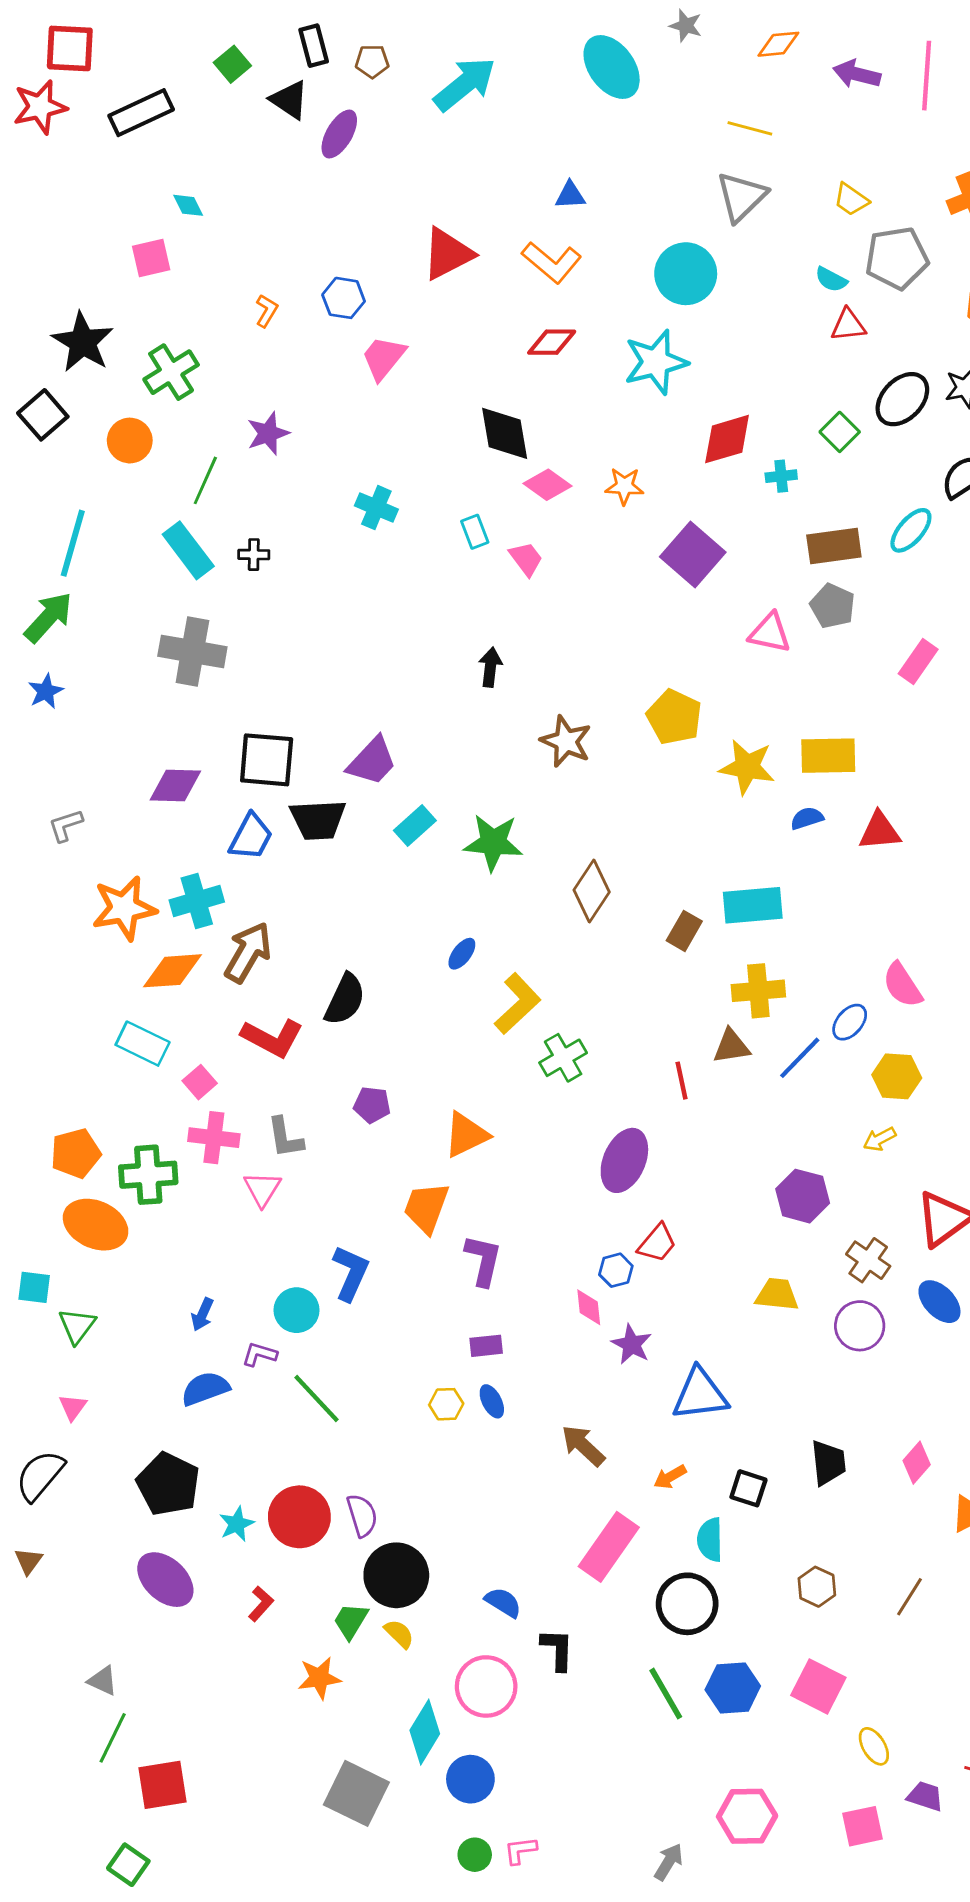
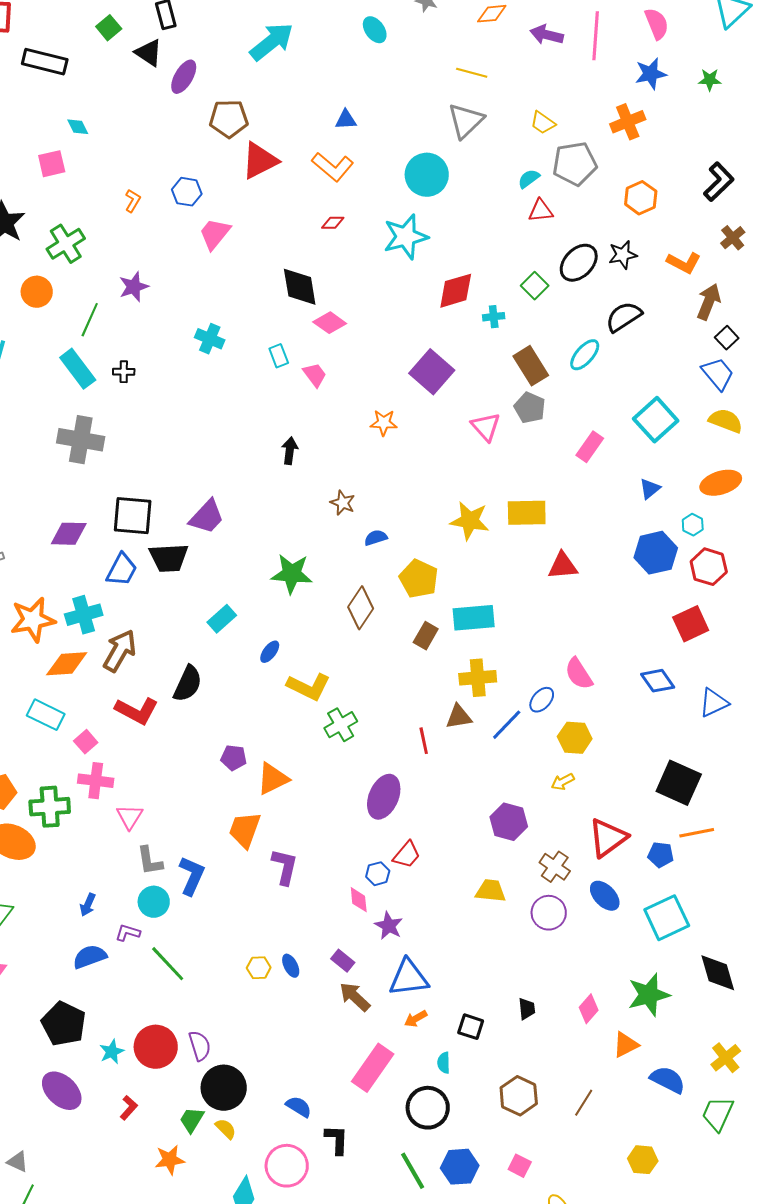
brown pentagon: (372, 61) -> (229, 119), moved, size x1.6
cyan ellipse: (612, 67) -> (375, 30), size x0.6
black rectangle: (141, 113) -> (45, 62), turned 39
cyan semicircle: (831, 279) -> (529, 179), turned 115
red diamond: (552, 342) -> (333, 223), size x0.7
orange star: (624, 486) -> (384, 423), moved
brown rectangle: (834, 546) -> (531, 366), turned 66
pink triangle: (770, 633) -> (486, 427), turned 36
yellow pentagon: (674, 717) -> (419, 579), moved
brown star: (566, 741) -> (343, 503), size x0.7
blue semicircle: (807, 818) -> (376, 538), moved
cyan rectangle: (415, 825) -> (222, 619), moved
yellow L-shape: (517, 1004) -> (309, 687), turned 69
purple pentagon: (372, 1105) -> (234, 758), moved
gray L-shape: (285, 1138) -> (150, 861), moved
purple rectangle: (486, 1346) -> (343, 961), moved, turned 45
blue triangle: (700, 1394) -> (409, 978), moved
black trapezoid: (828, 1463) -> (527, 1009), size x0.7
cyan semicircle: (710, 1540) -> (444, 1063), size x0.7
brown hexagon: (817, 1587) -> (519, 1096), size x1.4
pink square: (818, 1686) -> (520, 1166), size x0.6

